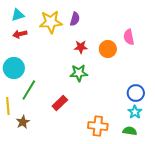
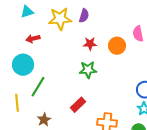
red arrow: (20, 34) -> (33, 39), moved
red rectangle: (60, 103) -> (78, 105), moved
brown star: (23, 122) -> (44, 120), moved

